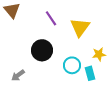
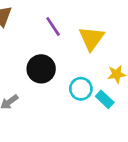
cyan rectangle: (90, 73) -> (105, 99), turned -32

